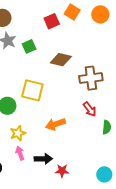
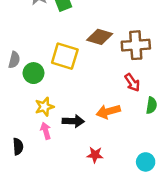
brown diamond: (61, 60) -> (100, 37), moved
orange arrow: (55, 124) -> (108, 111), moved
black arrow: (43, 159) -> (73, 121), moved

